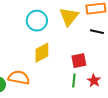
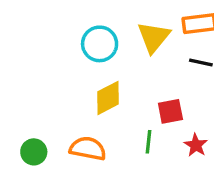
orange semicircle: (19, 78) -> (88, 149), moved
green line: (74, 81) -> (149, 142), moved

